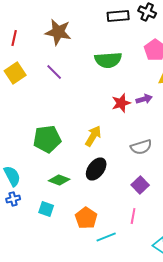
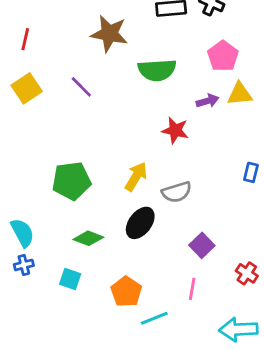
brown star: (58, 32) -> (109, 34), moved
purple arrow: (144, 99) -> (208, 101), moved
red star: (121, 103) -> (175, 130), turned 30
gray semicircle: (141, 147) -> (177, 192), moved

